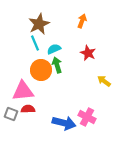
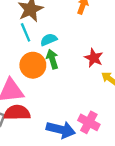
red star: (88, 53) -> (94, 58), moved
red semicircle: (28, 109) -> (17, 113), size x1.5

